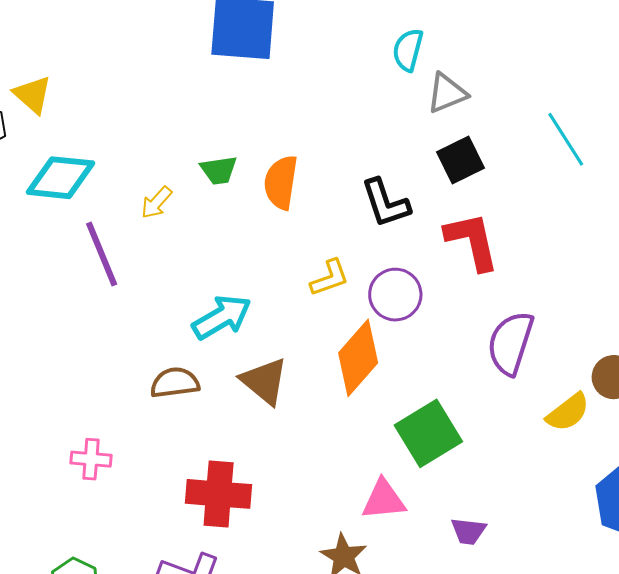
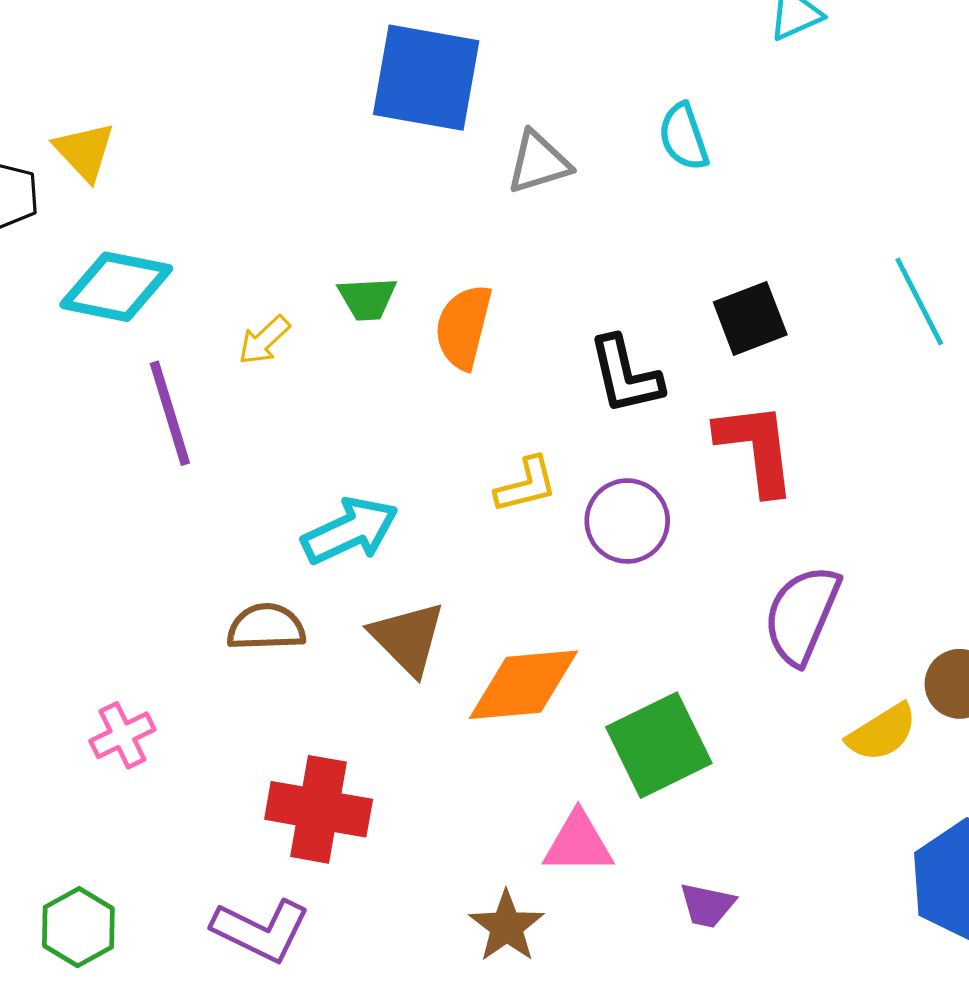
cyan semicircle: (408, 50) -> (684, 137), turned -39
gray triangle: (447, 93) -> (539, 162), moved
orange diamond: (358, 358) -> (524, 685), moved, turned 38
pink cross: (91, 459) -> (122, 735), turned -36

